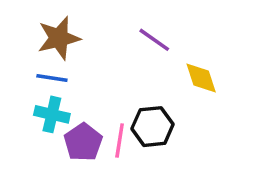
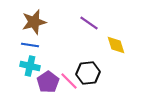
pink line: (120, 140) -> (69, 81), turned -54

